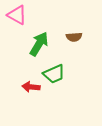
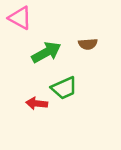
green arrow: (39, 44) -> (46, 52), turned 30

